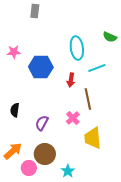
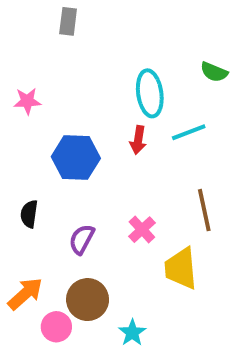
blue hexagon: (41, 67) -> (76, 158), moved
red arrow: (71, 80) -> (138, 140), moved
brown line: (88, 99) -> (204, 210), moved

